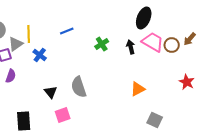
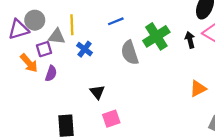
gray triangle: (16, 44) -> (57, 36), turned 42
green cross: (102, 44) -> (156, 36), size x1.6
gray semicircle: (79, 87) -> (130, 53), moved

